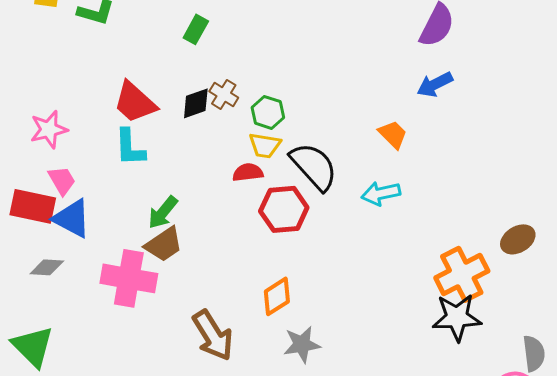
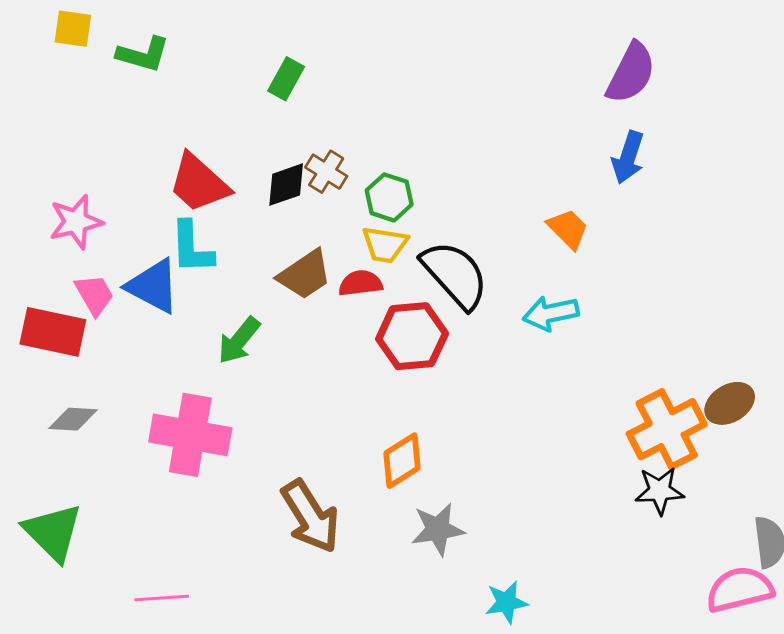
blue arrow: (435, 84) -> (628, 157), turned -45
blue triangle: (72, 218) -> (153, 286), moved
brown ellipse: (518, 239) -> (730, 403), moved
brown trapezoid: (164, 244) -> (305, 275), moved
black star: (457, 317) -> (660, 491), size x0.7

